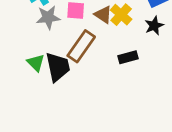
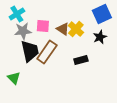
green triangle: (36, 63) -> (14, 78), moved
black trapezoid: (58, 67) -> (30, 51), moved

